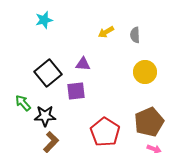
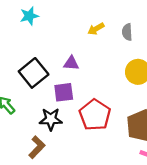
black star: (45, 116) -> (51, 119), moved
red pentagon: (105, 132) -> (95, 115), moved

